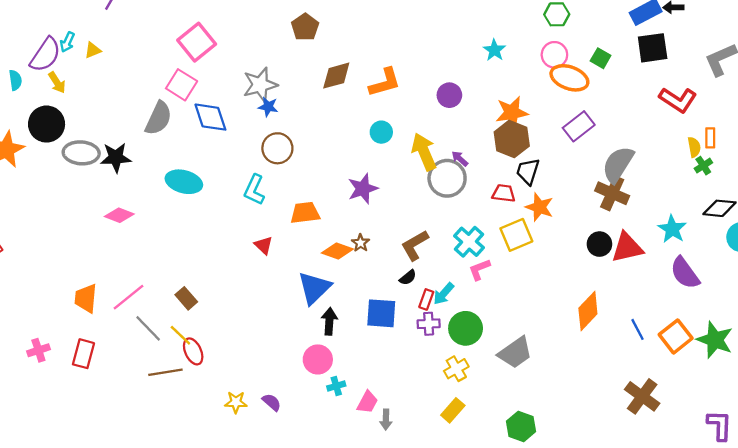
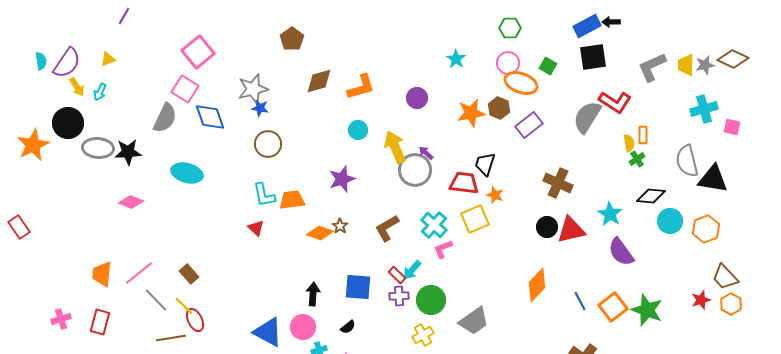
cyan arrow: (67, 42) -> (100, 92), moved
cyan semicircle: (15, 80) -> (41, 61), moved
brown hexagon: (512, 139) -> (499, 108), moved, size x0.7
gray semicircle: (618, 164) -> (587, 117), moved
cyan L-shape: (254, 190) -> (264, 195), moved, turned -36
red trapezoid: (504, 193) -> (464, 183), size x1.4
orange star: (539, 207) -> (495, 195), size x0.7
black semicircle: (408, 278) -> (348, 327), moved
blue triangle: (314, 288) -> (268, 332), moved, turned -48
red rectangle: (426, 299) -> (397, 275), turned -66

